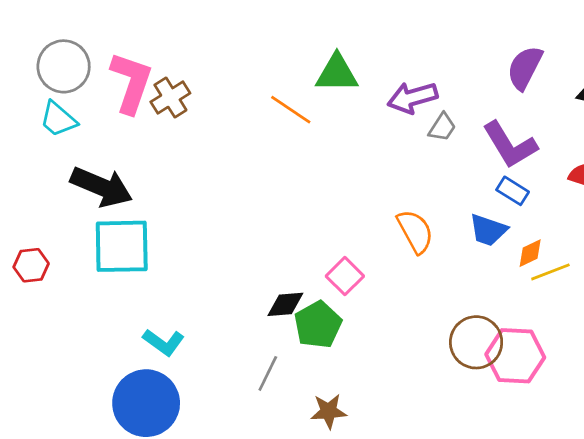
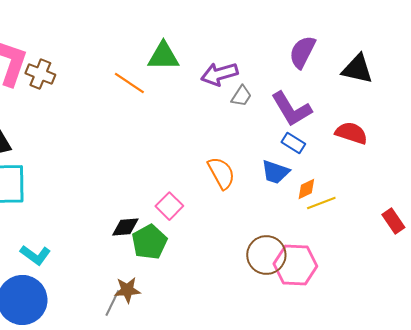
brown cross: (170, 98) -> (40, 74), turned -36
gray line: (268, 373) -> (112, 303), moved
brown star: (329, 411) -> (127, 290), moved

